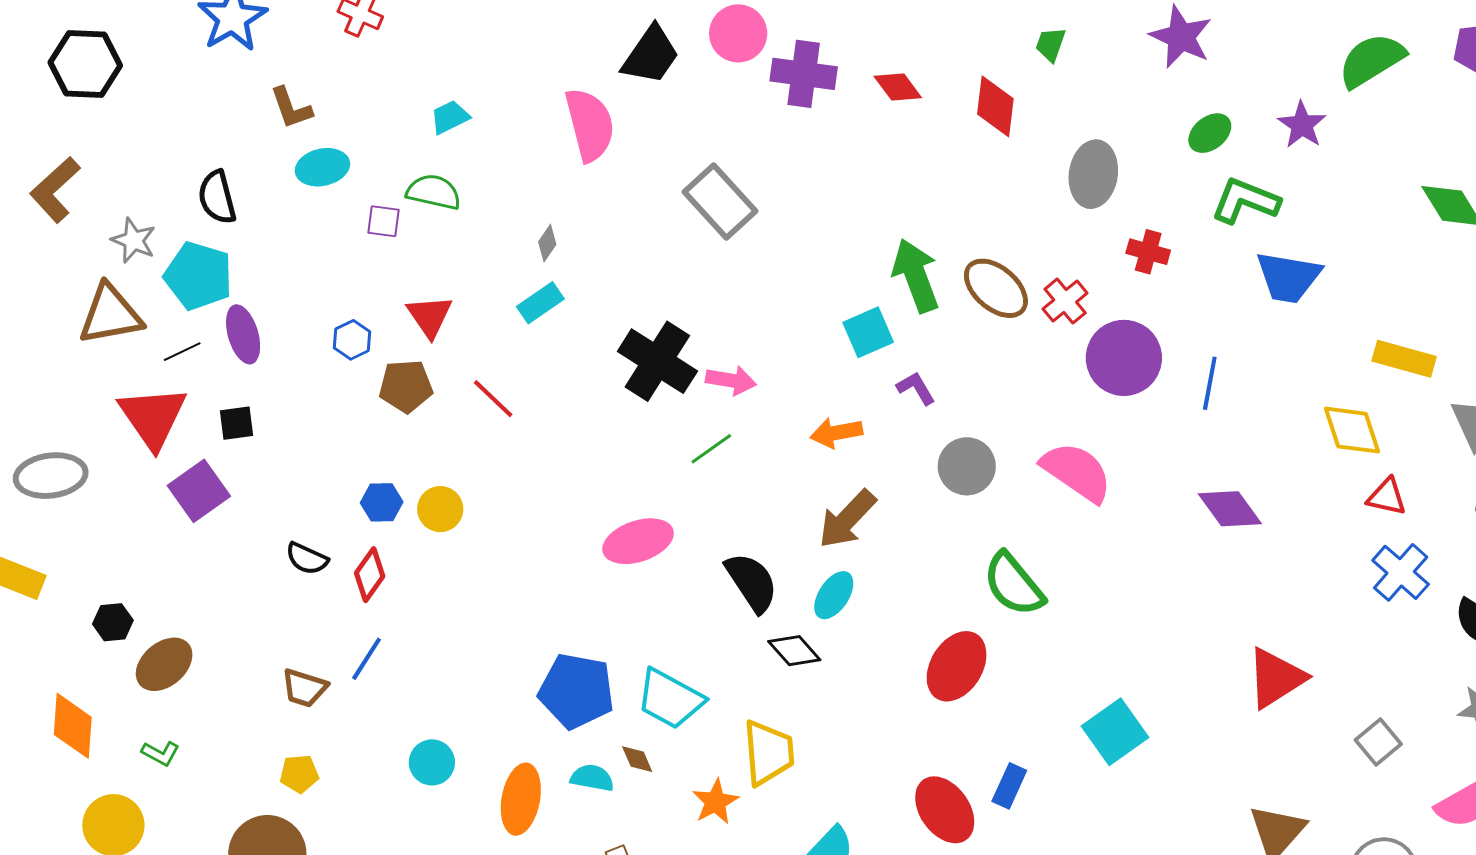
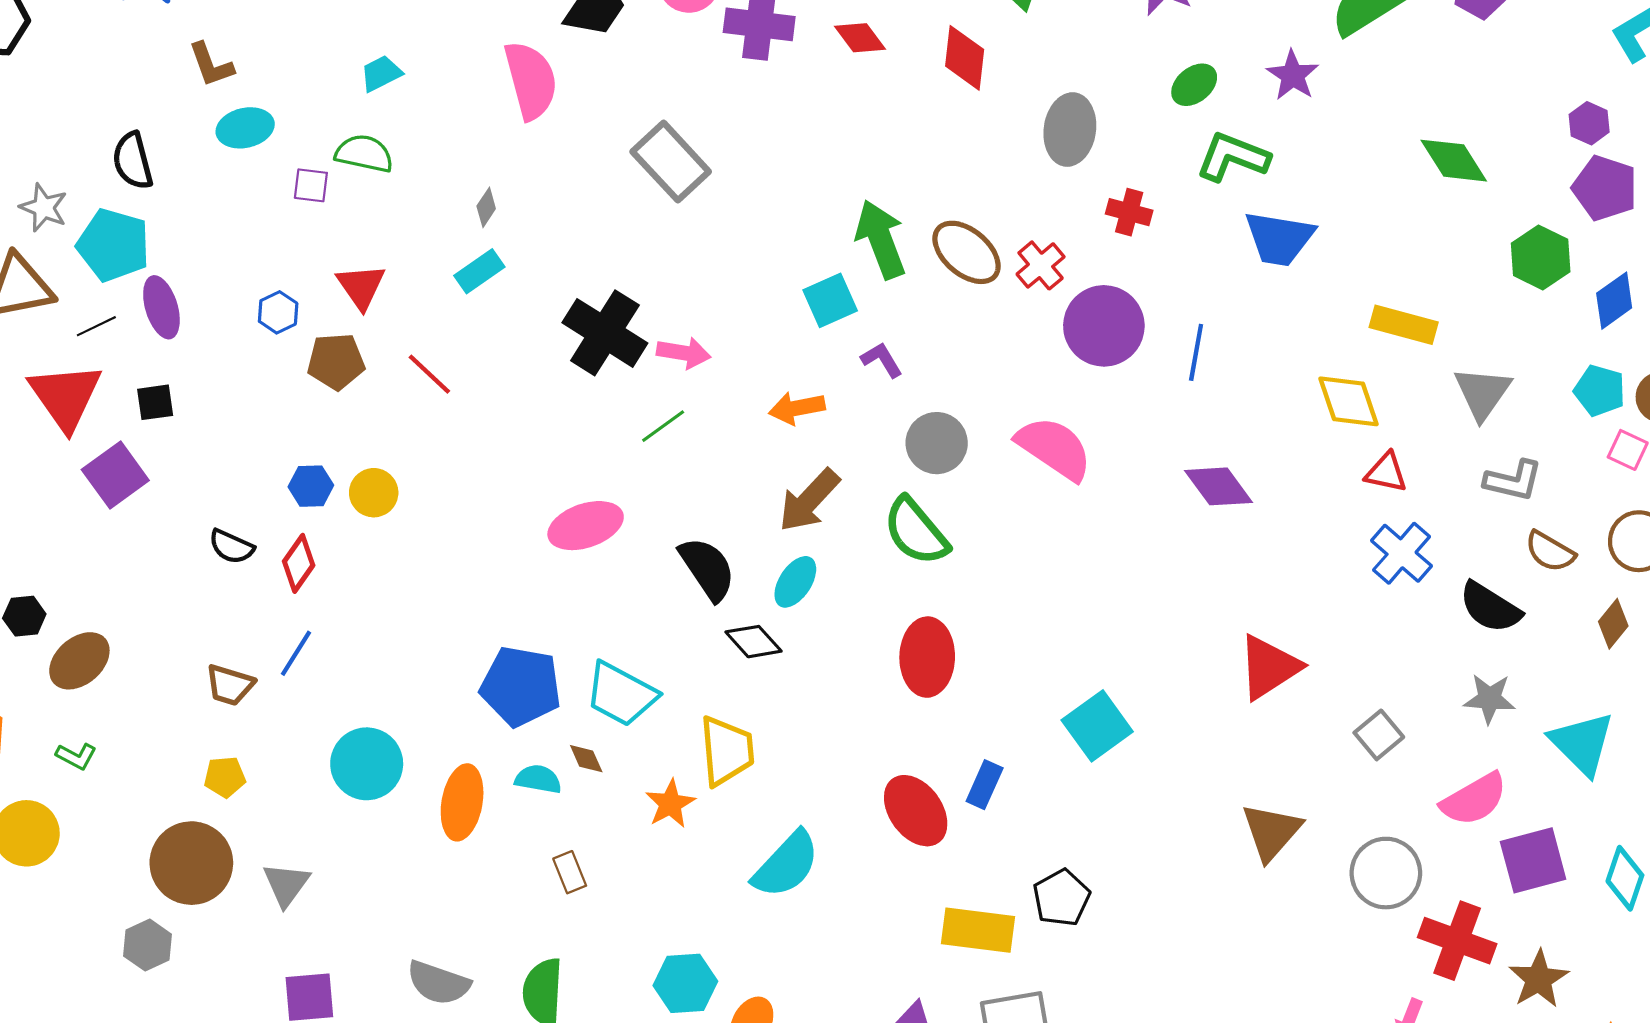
green semicircle: (1014, 584) -> (916, 531), moved
red ellipse: (957, 666) -> (927, 657), turned -30
cyan circle: (432, 762) -> (367, 764), size x1.5

